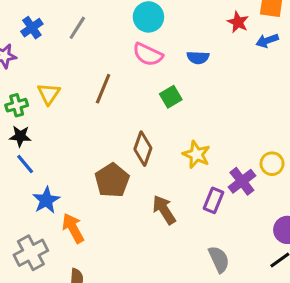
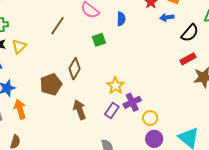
blue semicircle: (198, 58) -> (121, 19), turned -104
yellow triangle: (49, 94) -> (19, 46), moved
yellow star: (196, 155) -> (115, 86), moved
yellow circle: (272, 164) -> (150, 118), moved

